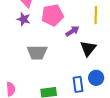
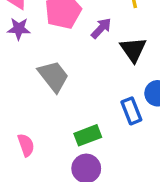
gray trapezoid: (37, 52) -> (53, 76), turned -115

